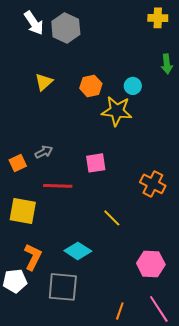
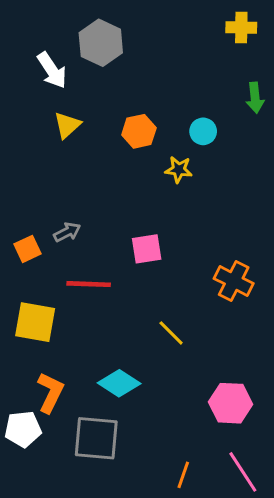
white arrow: (34, 23) -> (52, 70), moved
yellow star: (117, 111) -> (179, 170), size x0.6

